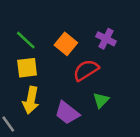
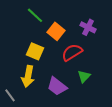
green line: (26, 40) -> (35, 15), moved
yellow square: (27, 68) -> (35, 51), moved, turned 30

